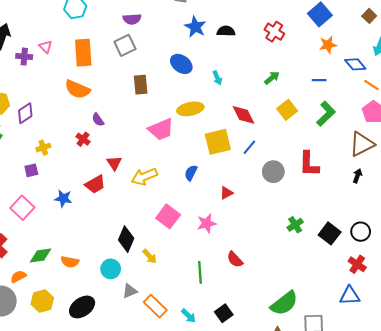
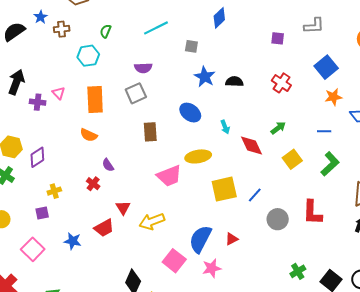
orange semicircle: (77, 89) -> (89, 135), size x0.7
red diamond: (243, 115) -> (251, 145), moved
blue semicircle: (191, 173) -> (200, 239), moved, size x1.8

